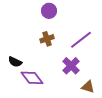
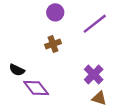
purple line: (81, 40) -> (95, 24), moved
purple cross: (71, 66) -> (94, 74), moved

